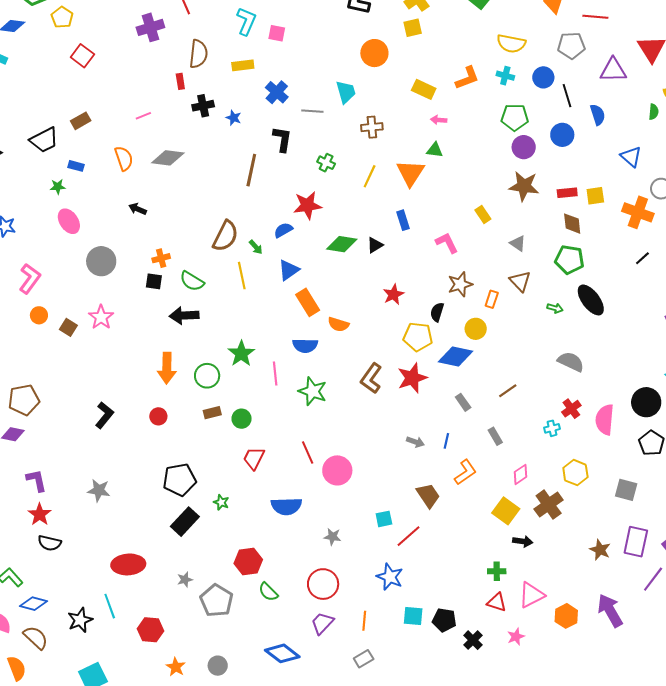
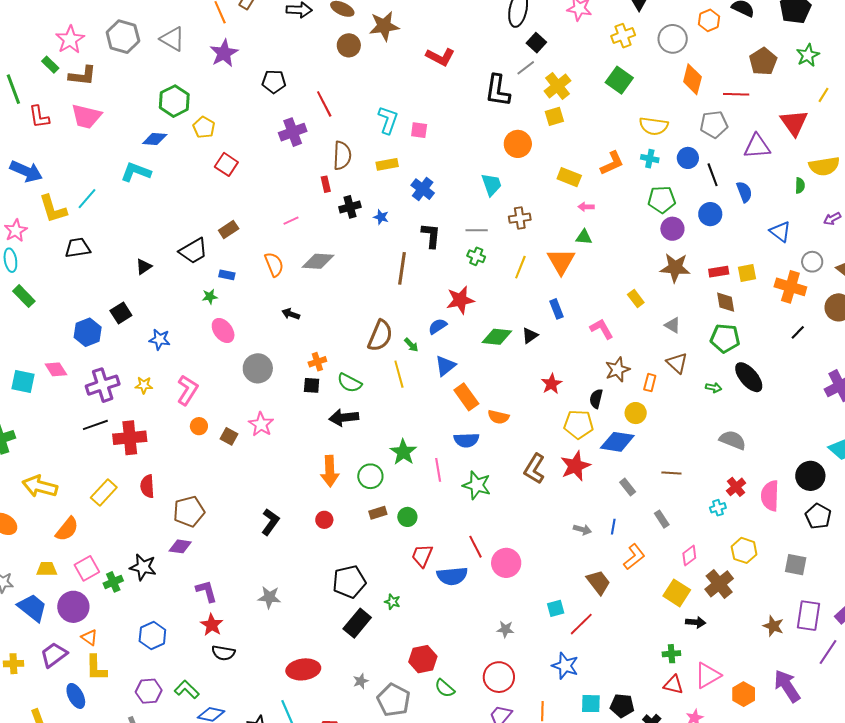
gray line: (312, 111) -> (477, 230), moved
brown line: (508, 391) -> (671, 473), turned 42
blue semicircle: (286, 506) -> (452, 576), moved

